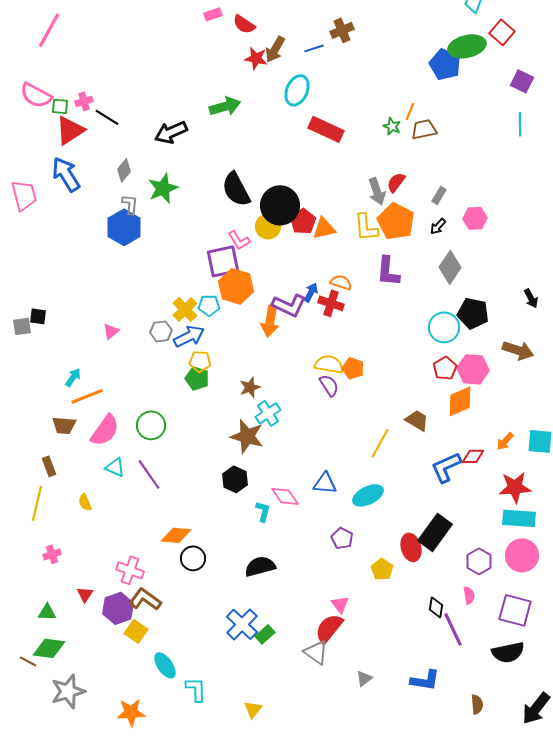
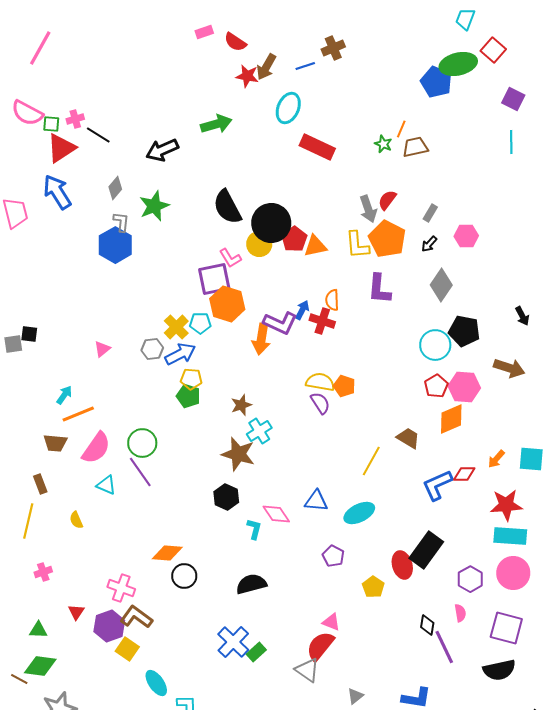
orange semicircle: (341, 282) -> (332, 300), turned -110
purple line: (149, 474) -> (140, 472), moved
pink triangle: (340, 604) -> (331, 622), turned -30

